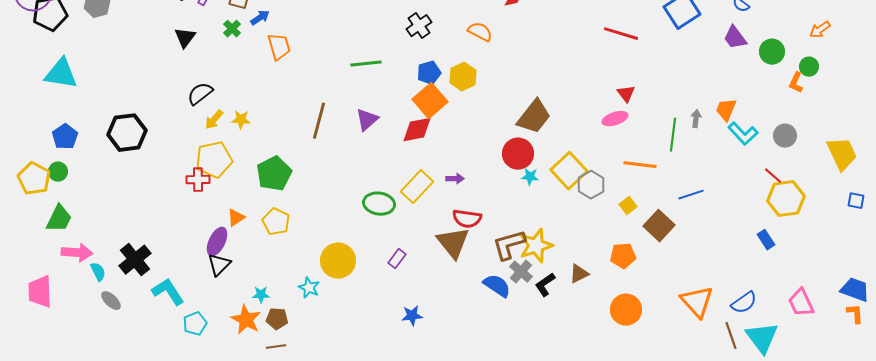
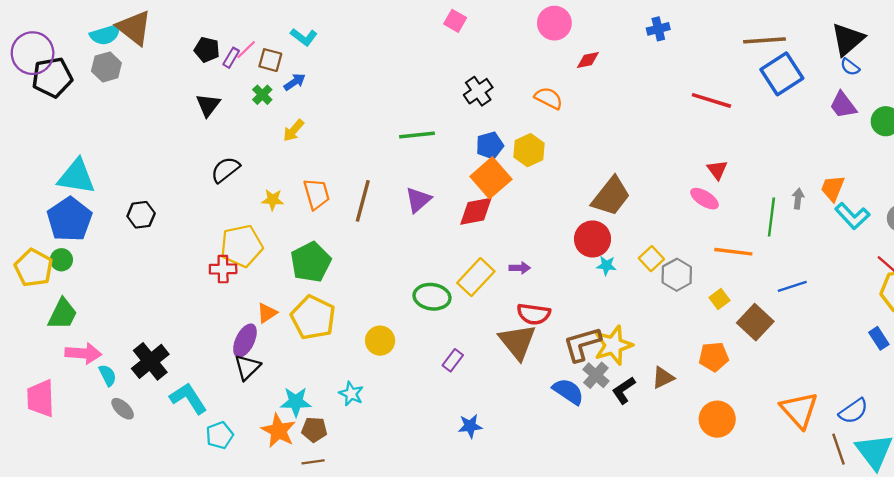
orange trapezoid: (279, 47) -> (317, 194), moved
cyan triangle: (61, 74) -> (76, 177), moved
pink ellipse: (615, 119) -> (704, 199), turned 50
yellow arrow: (214, 120) -> (293, 130), moved
black hexagon: (127, 133) -> (141, 215), size x0.6
blue pentagon: (65, 137) -> (69, 219), size x1.5
yellow square: (569, 171) -> (651, 259), size x0.6
yellow pentagon: (276, 222) -> (313, 318), size x1.4
yellow circle: (338, 261) -> (380, 341), moved, size x0.7
cyan star: (261, 295) -> (296, 402), size x1.5

